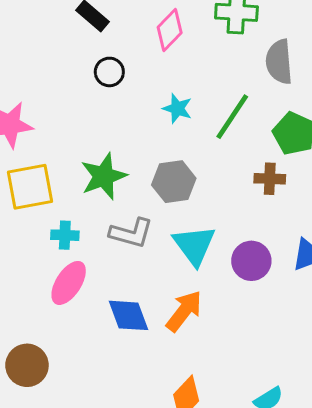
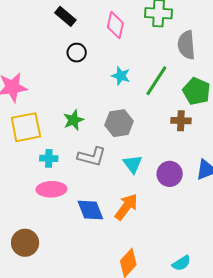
pink diamond: (170, 30) -> (115, 25), turned -32
green star: (104, 176) -> (74, 120), size x0.7
cyan triangle: (194, 245) -> (133, 164), size x0.7
pink ellipse: (69, 283) -> (51, 189), turned 56

